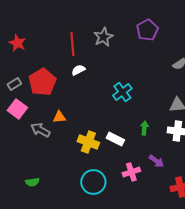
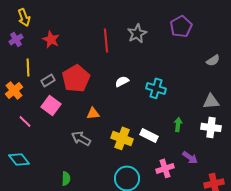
white semicircle: (78, 70) -> (122, 81), moved
cyan cross: (122, 92) -> (156, 88), turned -36
gray arrow: (40, 130) -> (81, 138), moved
green semicircle: (32, 182) -> (66, 178), turned -80

